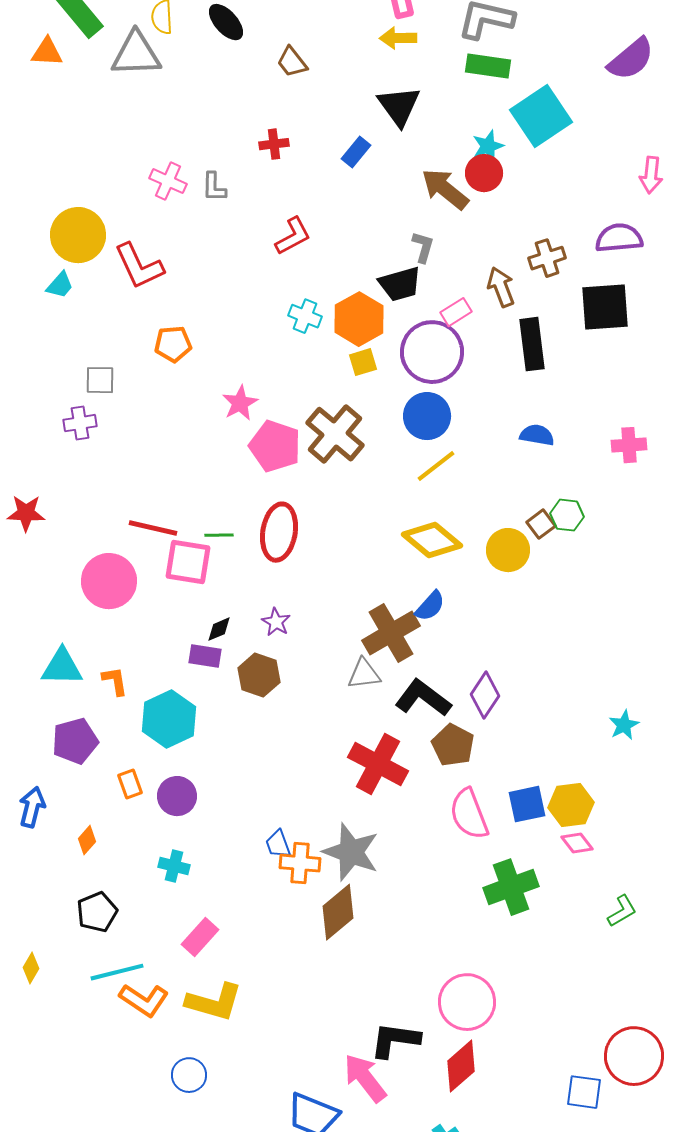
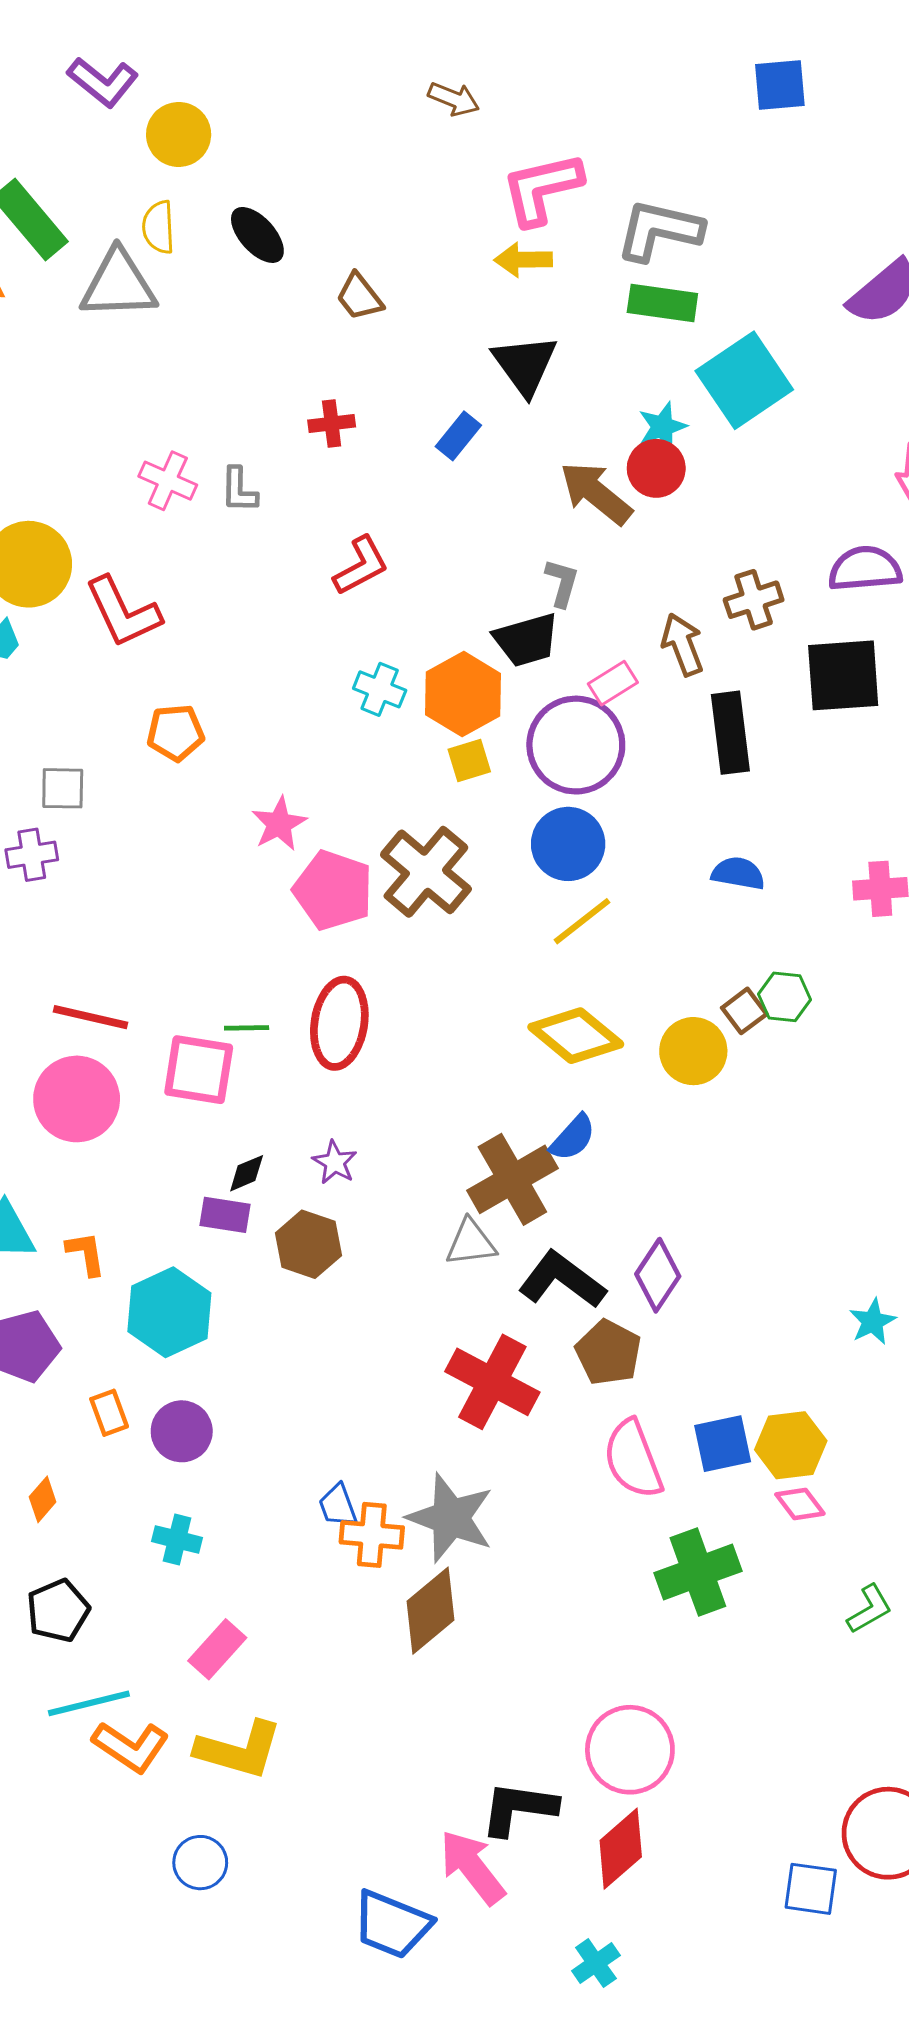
red line: (153, 528) -> (90, 1017), moved

